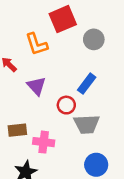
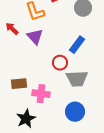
purple triangle: (36, 86) -> (35, 37), moved
blue circle: (96, 165) -> (75, 112), moved

